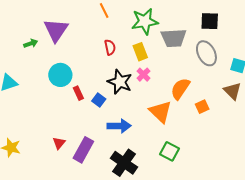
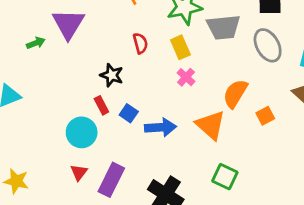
cyan circle: (60, 75) -> (82, 132), moved
black star: (120, 82) -> (112, 75), moved, size x0.7
blue arrow: (119, 126) -> (160, 127), moved

